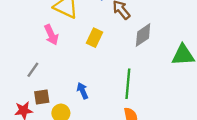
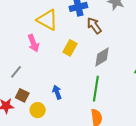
gray diamond: (143, 35) -> (102, 57), moved
brown square: (42, 97) -> (22, 95), turned 32

